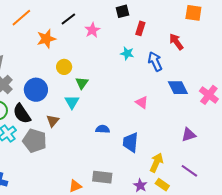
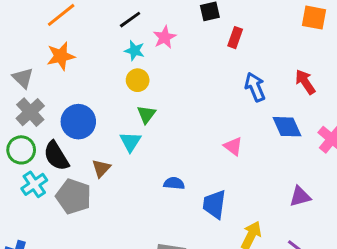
orange star: (46, 39) -> (61, 56), moved
red arrow: (176, 42) -> (305, 82), moved
cyan star: (127, 53) -> (135, 51), moved
yellow circle: (64, 67) -> (138, 80), moved

